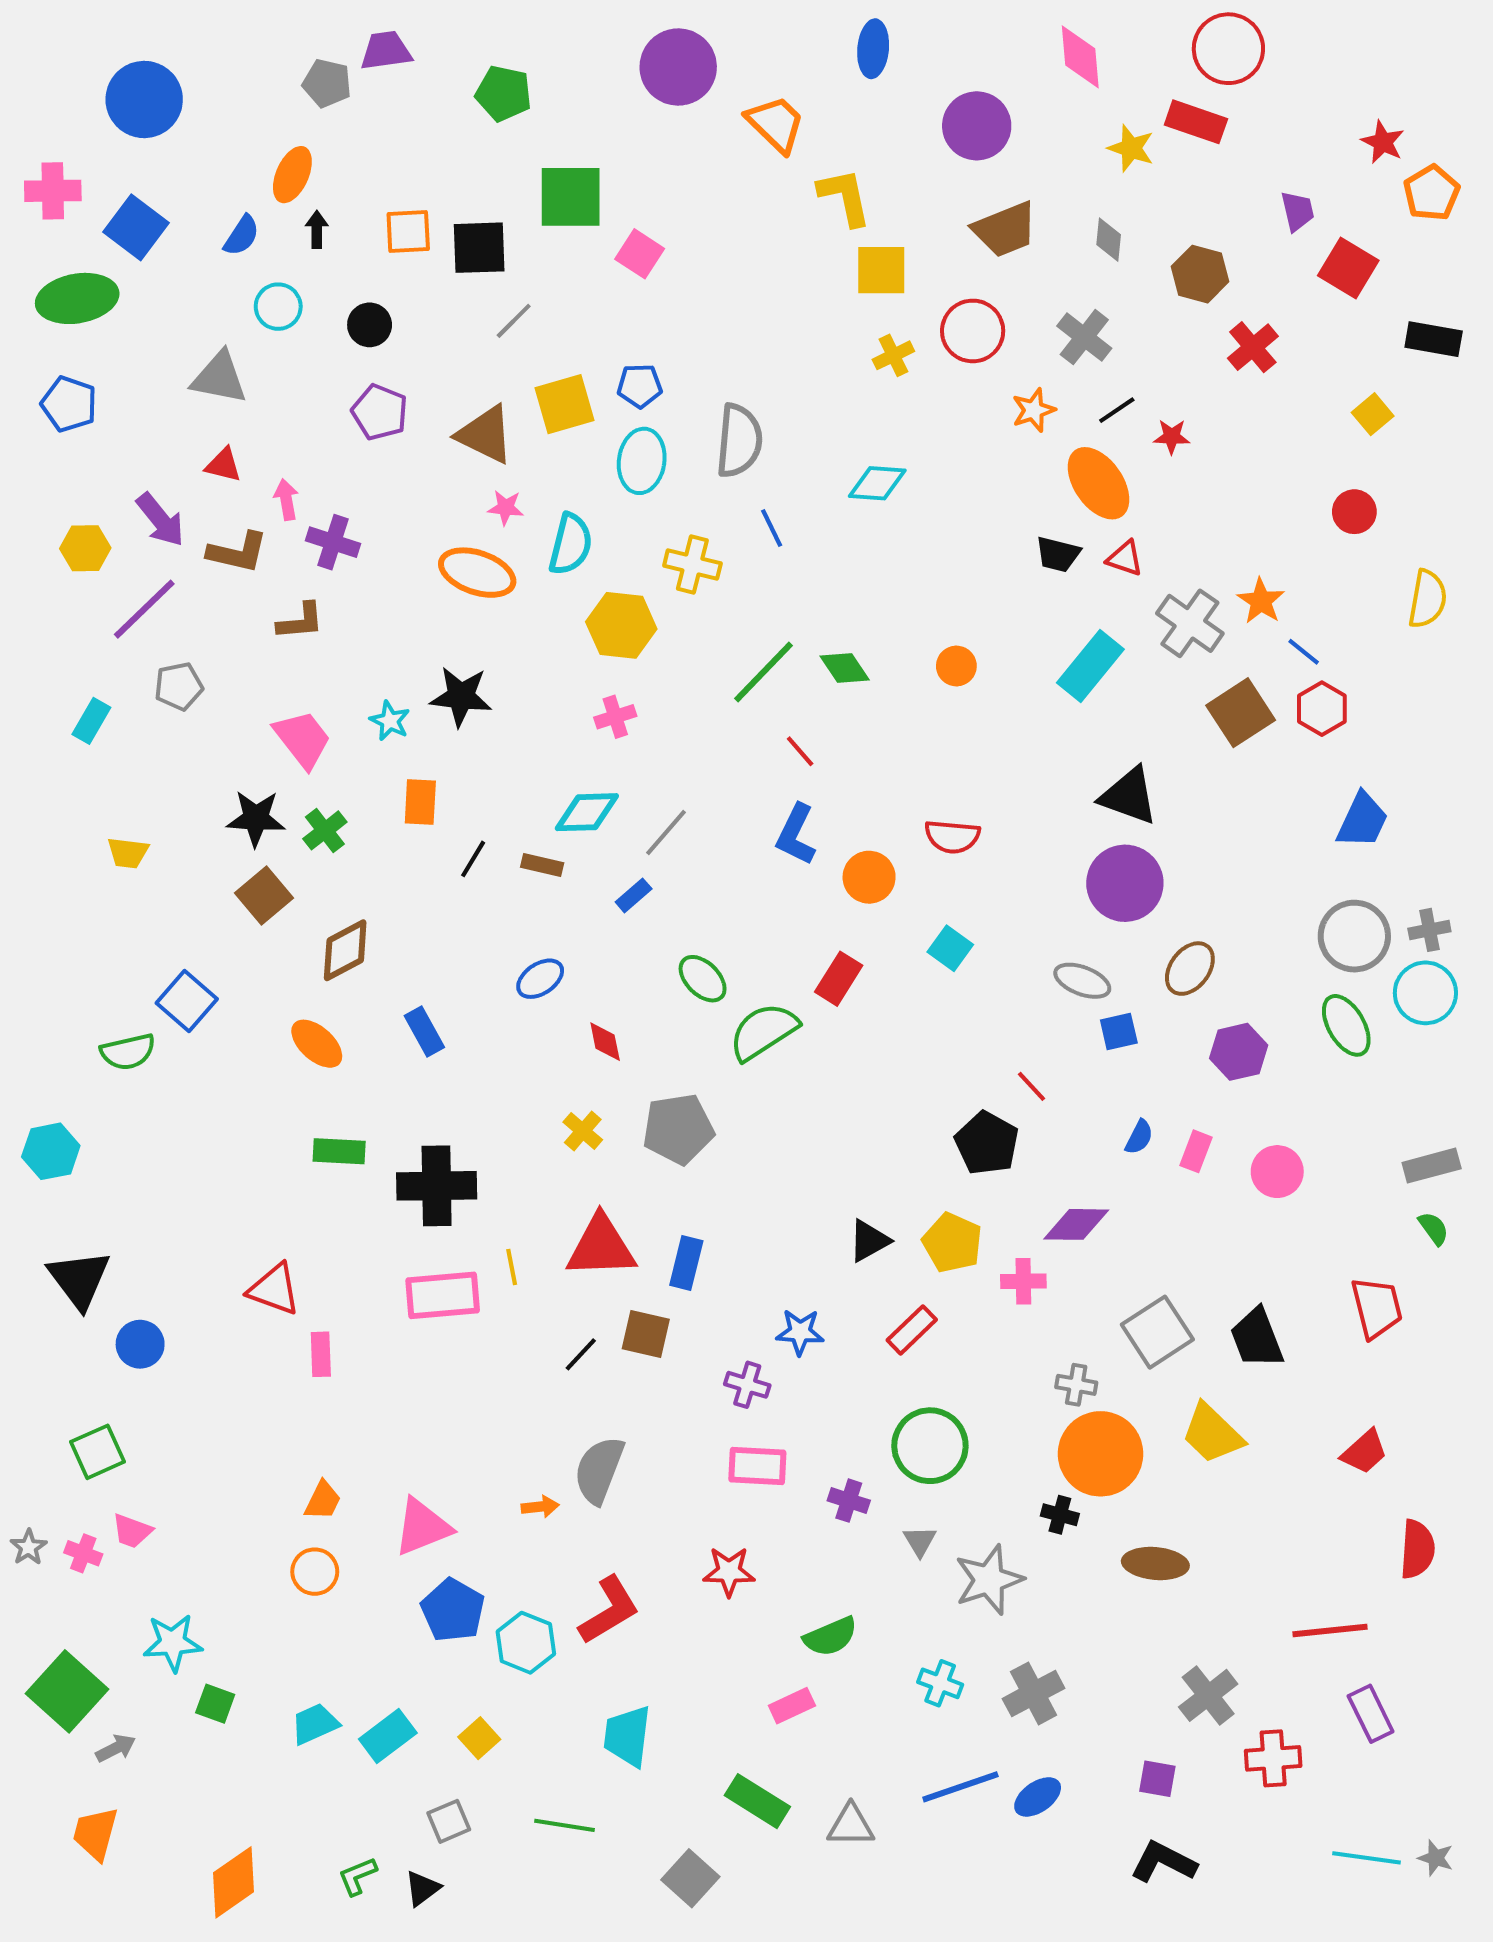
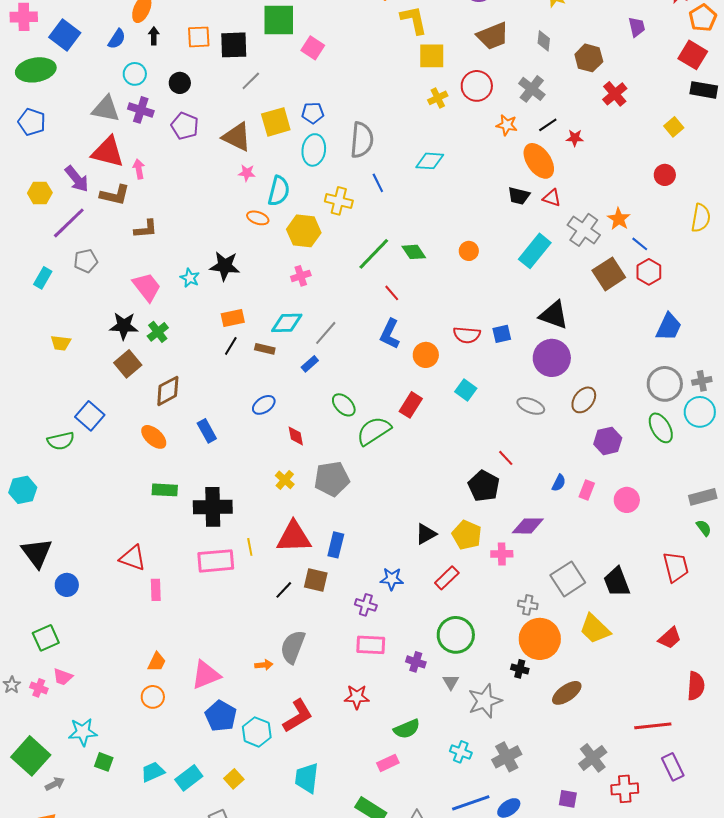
red square: (1348, 268) -> (693, 55), moved
orange star: (1034, 410) -> (507, 125), turned 30
red triangle: (223, 465) -> (108, 152), size x1.8
purple cross: (333, 542) -> (141, 110), moved
orange ellipse: (477, 573) -> (258, 218), moved, size x0.6
orange rectangle: (420, 802) -> (233, 318), moved, turned 75
blue square: (1119, 1031) -> (502, 334), moved
brown ellipse: (1155, 1563) -> (567, 693), turned -40

